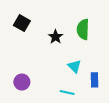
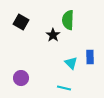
green semicircle: (83, 29) -> (68, 20), moved
blue rectangle: (94, 80) -> (90, 57), moved

